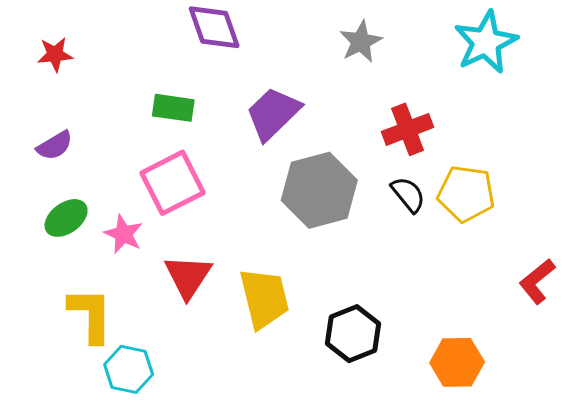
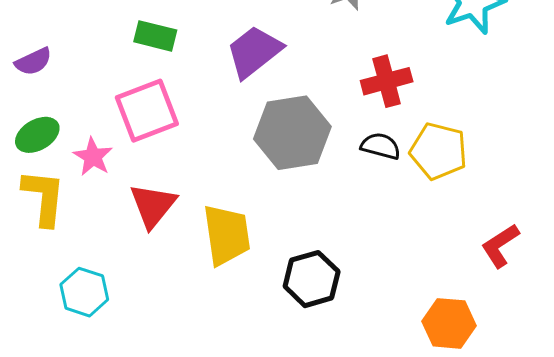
black semicircle: (408, 194) -> (381, 146), turned -42
yellow L-shape: (91, 315) -> (44, 197), moved
orange hexagon: (457, 362) -> (449, 323), moved

